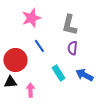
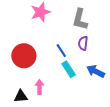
blue line: (39, 46) -> (61, 51), moved
black triangle: (10, 82) -> (21, 96), moved

